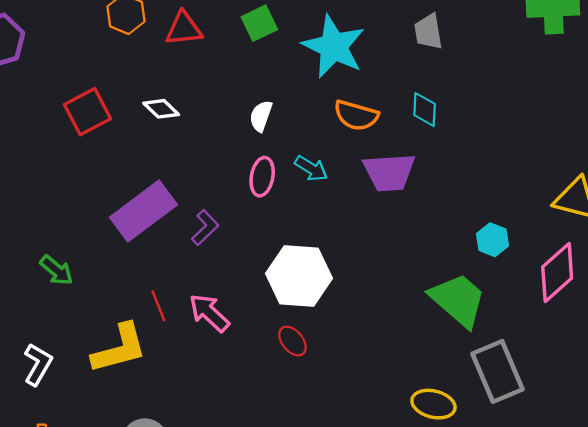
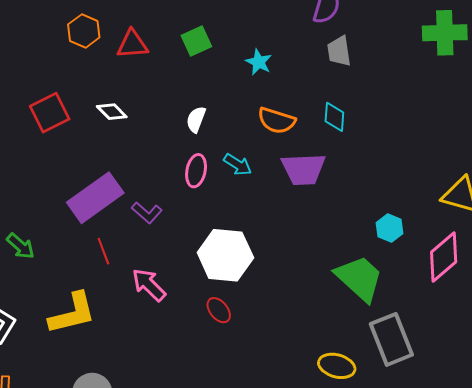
cyan star: (334, 47) -> (259, 62), size x0.5
purple L-shape: (205, 228) -> (147, 213), turned 84
red line: (158, 306) -> (103, 251), moved

